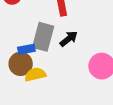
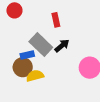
gray rectangle: (43, 37) -> (41, 44), turned -60

